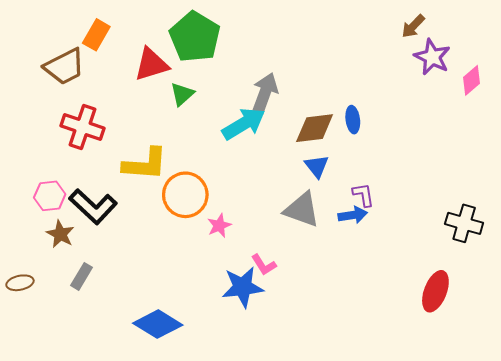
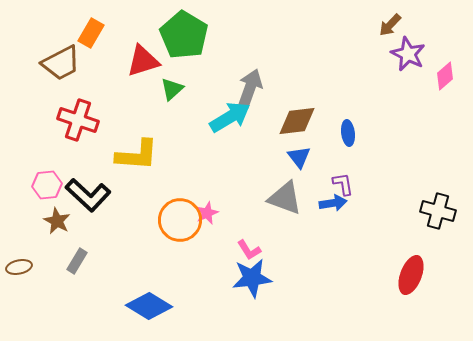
blue ellipse: (353, 120) -> (348, 133), moved
orange circle: (185, 195) -> (180, 220), moved
blue star: (243, 287) -> (252, 278), moved

